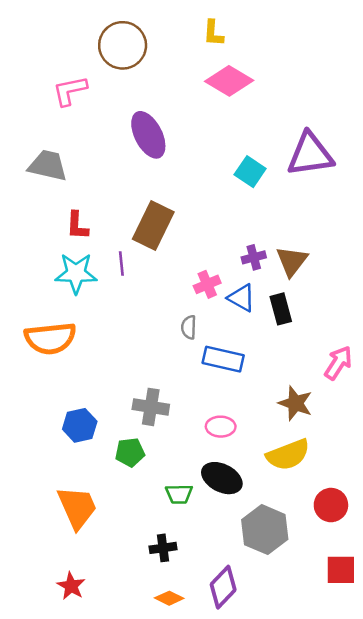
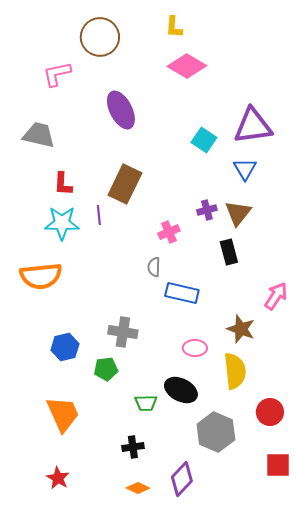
blue triangle: (241, 298) -> (245, 169), moved, turned 30
pink ellipse: (221, 427) -> (195, 348), moved
yellow semicircle: (288, 455) -> (235, 371), turned -75

